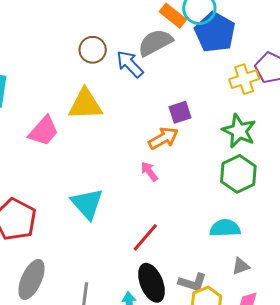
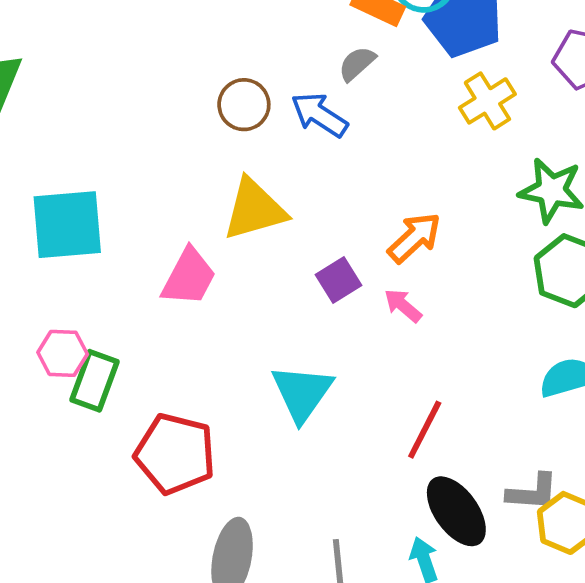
gray semicircle: (155, 43) -> (357, 64), size x0.6
yellow cross: (244, 79) -> (487, 101), moved
purple square: (180, 112) -> (338, 280), moved
cyan triangle: (87, 204) -> (302, 393), turned 30

